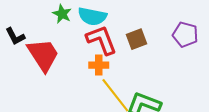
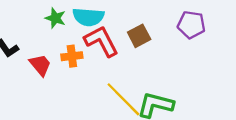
red trapezoid: (43, 55) -> (40, 65), size x0.6
orange cross: (99, 65) -> (72, 56), moved

